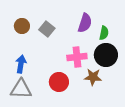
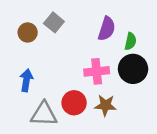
gray square: (47, 29) -> (54, 22), moved
brown star: (93, 77) -> (105, 105), moved
gray triangle: (21, 89) -> (44, 114), moved

